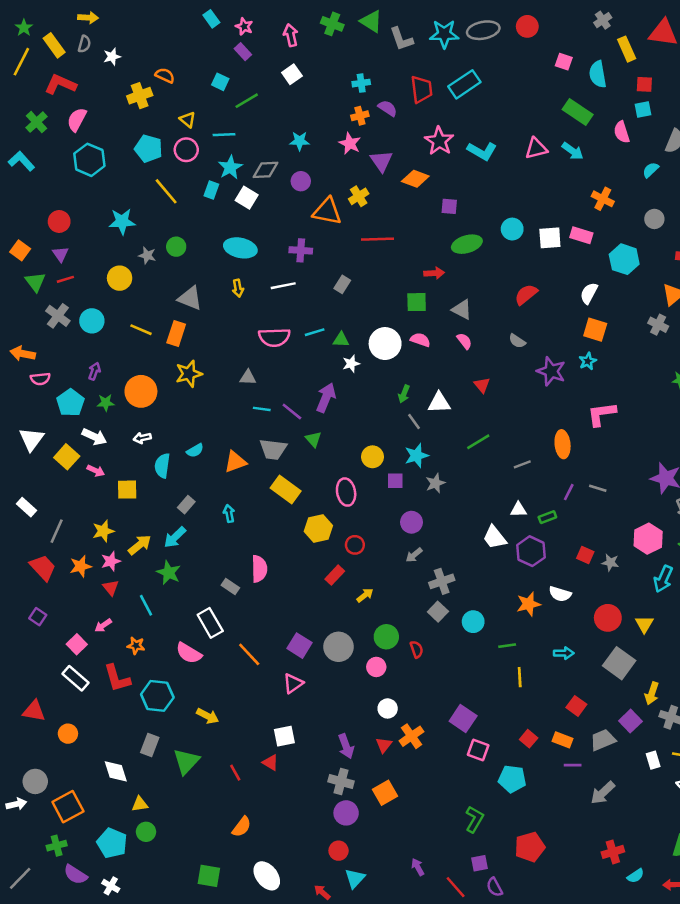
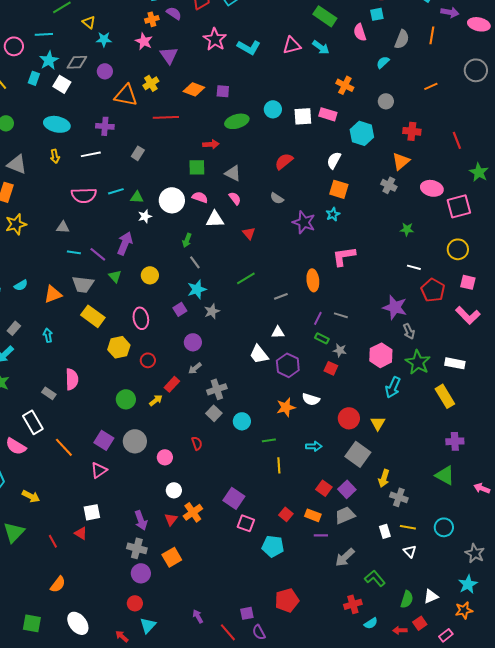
yellow triangle: (188, 120) -> (89, 22), moved
orange diamond: (415, 179) -> (194, 89), moved
white triangle: (439, 403) -> (215, 219), moved
yellow circle: (372, 457) -> (150, 275), moved
purple square: (395, 481) -> (180, 309), turned -32
green rectangle: (547, 517) -> (322, 338), moved, turned 48
gray star: (610, 563) -> (340, 350), moved
red rectangle: (335, 575) -> (172, 384), moved
green circle: (386, 637) -> (126, 399), moved
purple square: (630, 721) -> (347, 489), moved
green L-shape: (474, 819) -> (375, 578), moved, turned -70

